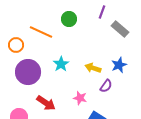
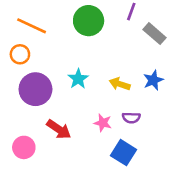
green circle: (69, 19) -> (89, 21), size x1.5
orange line: (41, 32) -> (32, 26), moved
purple semicircle: (106, 86) -> (131, 118), moved, turned 56

